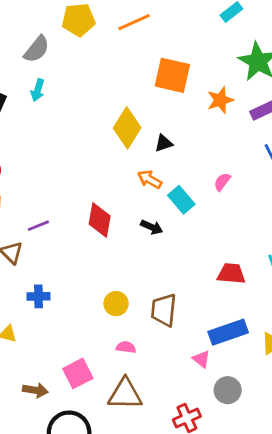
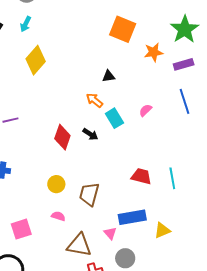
yellow diamond: (127, 128) -> (36, 60), moved
red diamond: (100, 220) -> (62, 137), moved
brown triangle: (125, 394) -> (79, 245), moved

